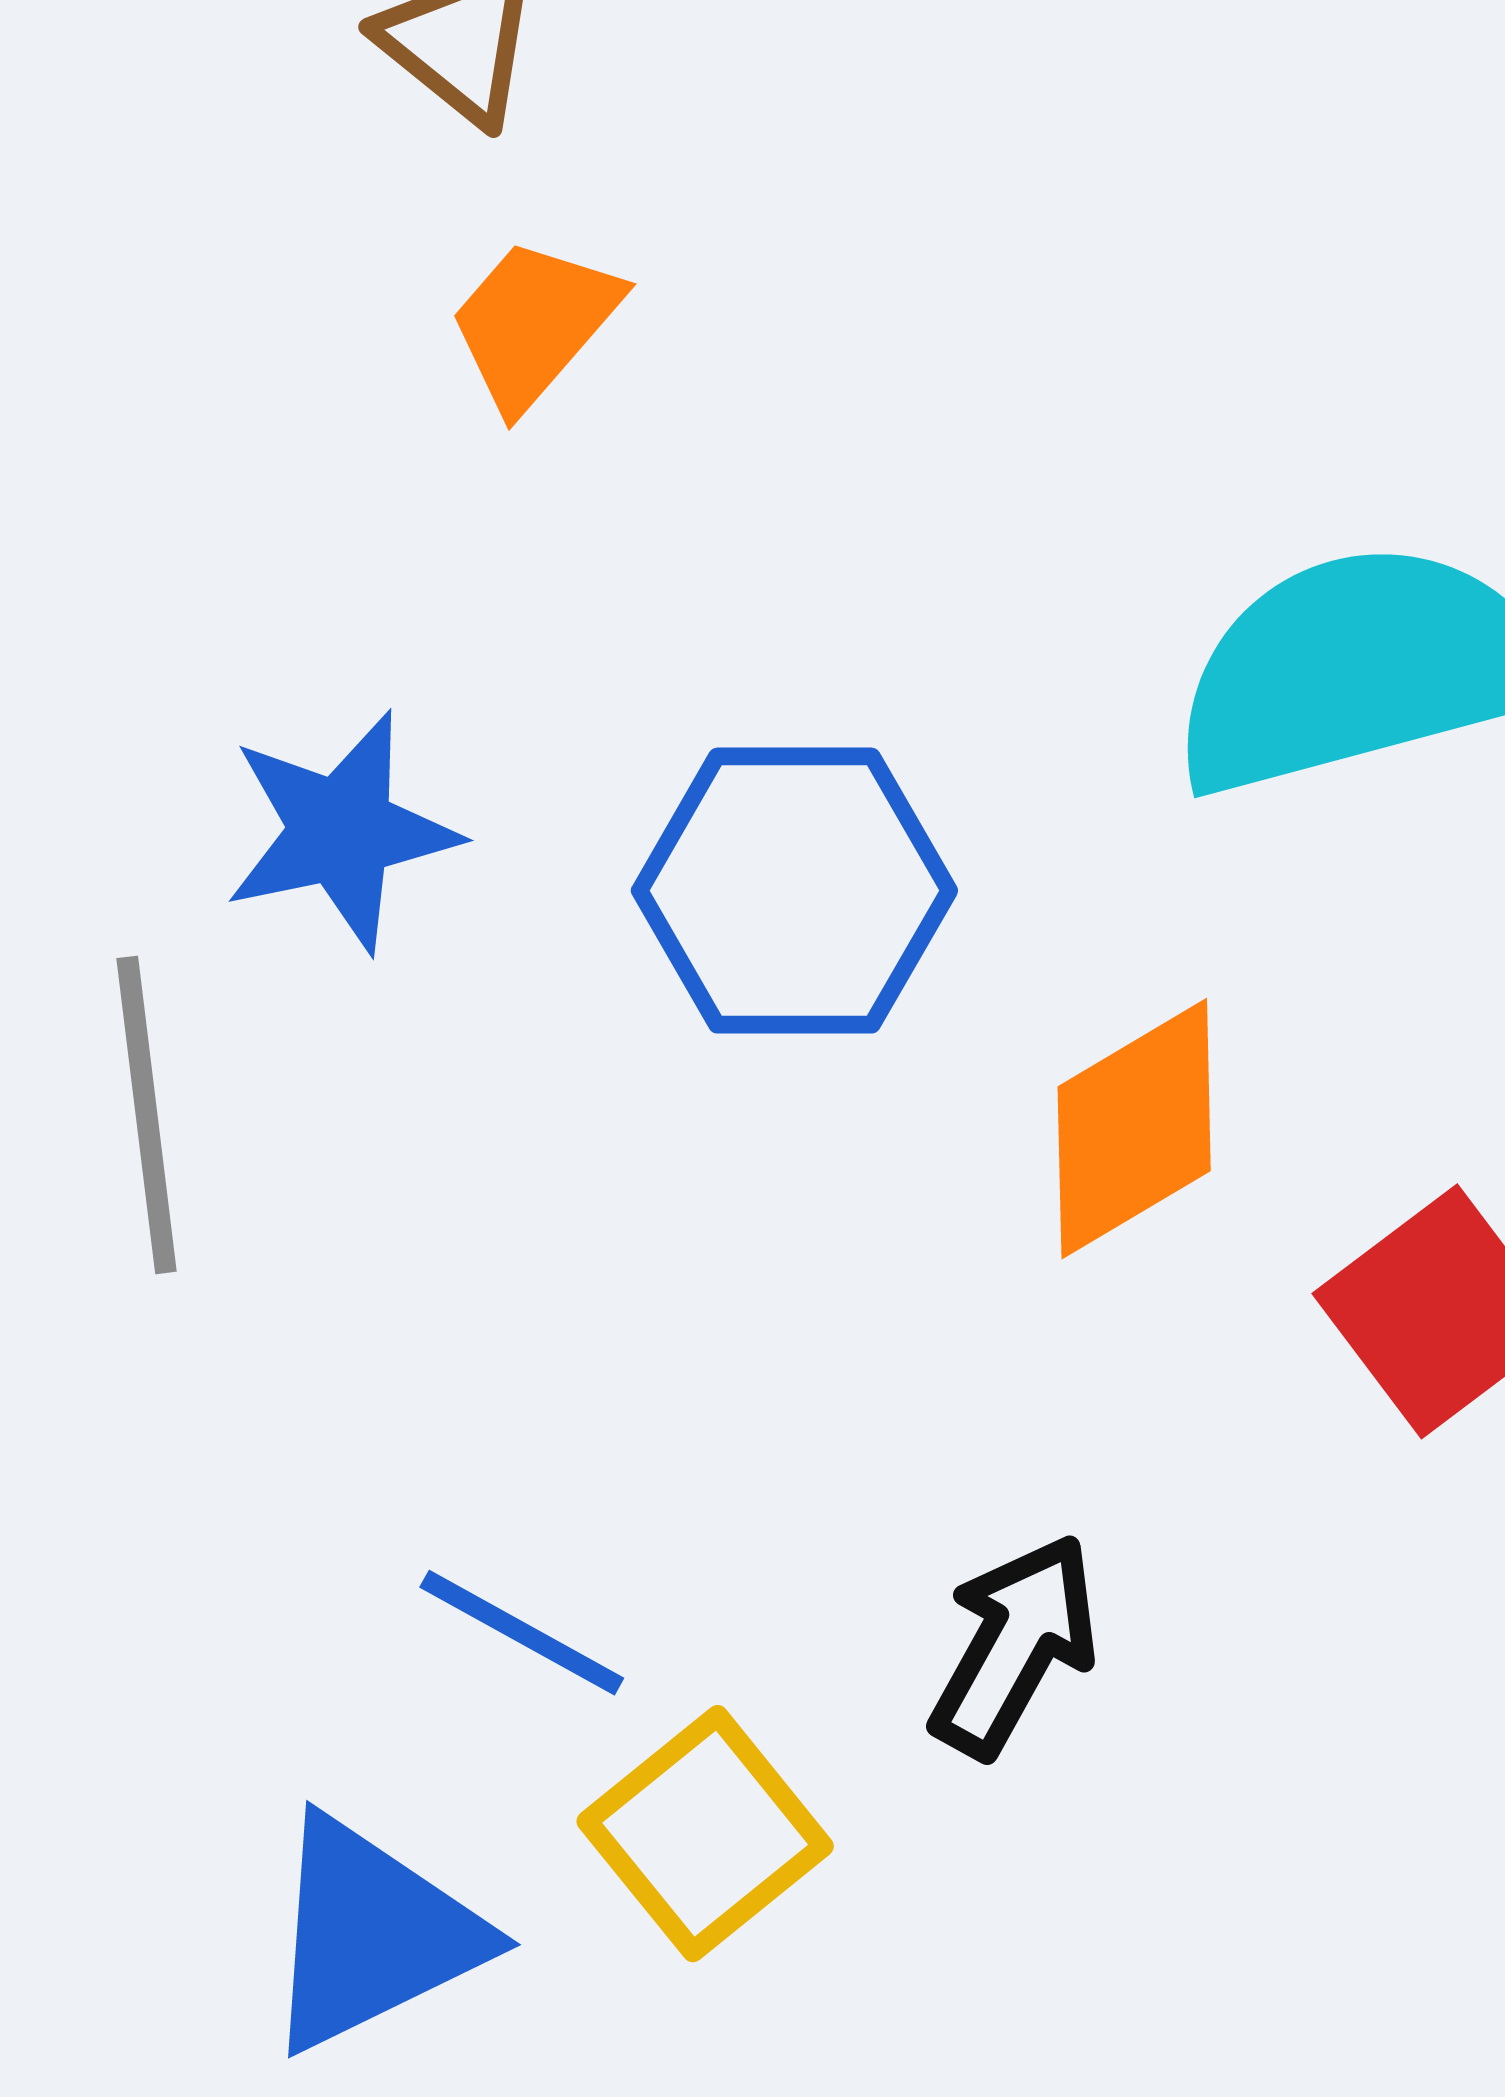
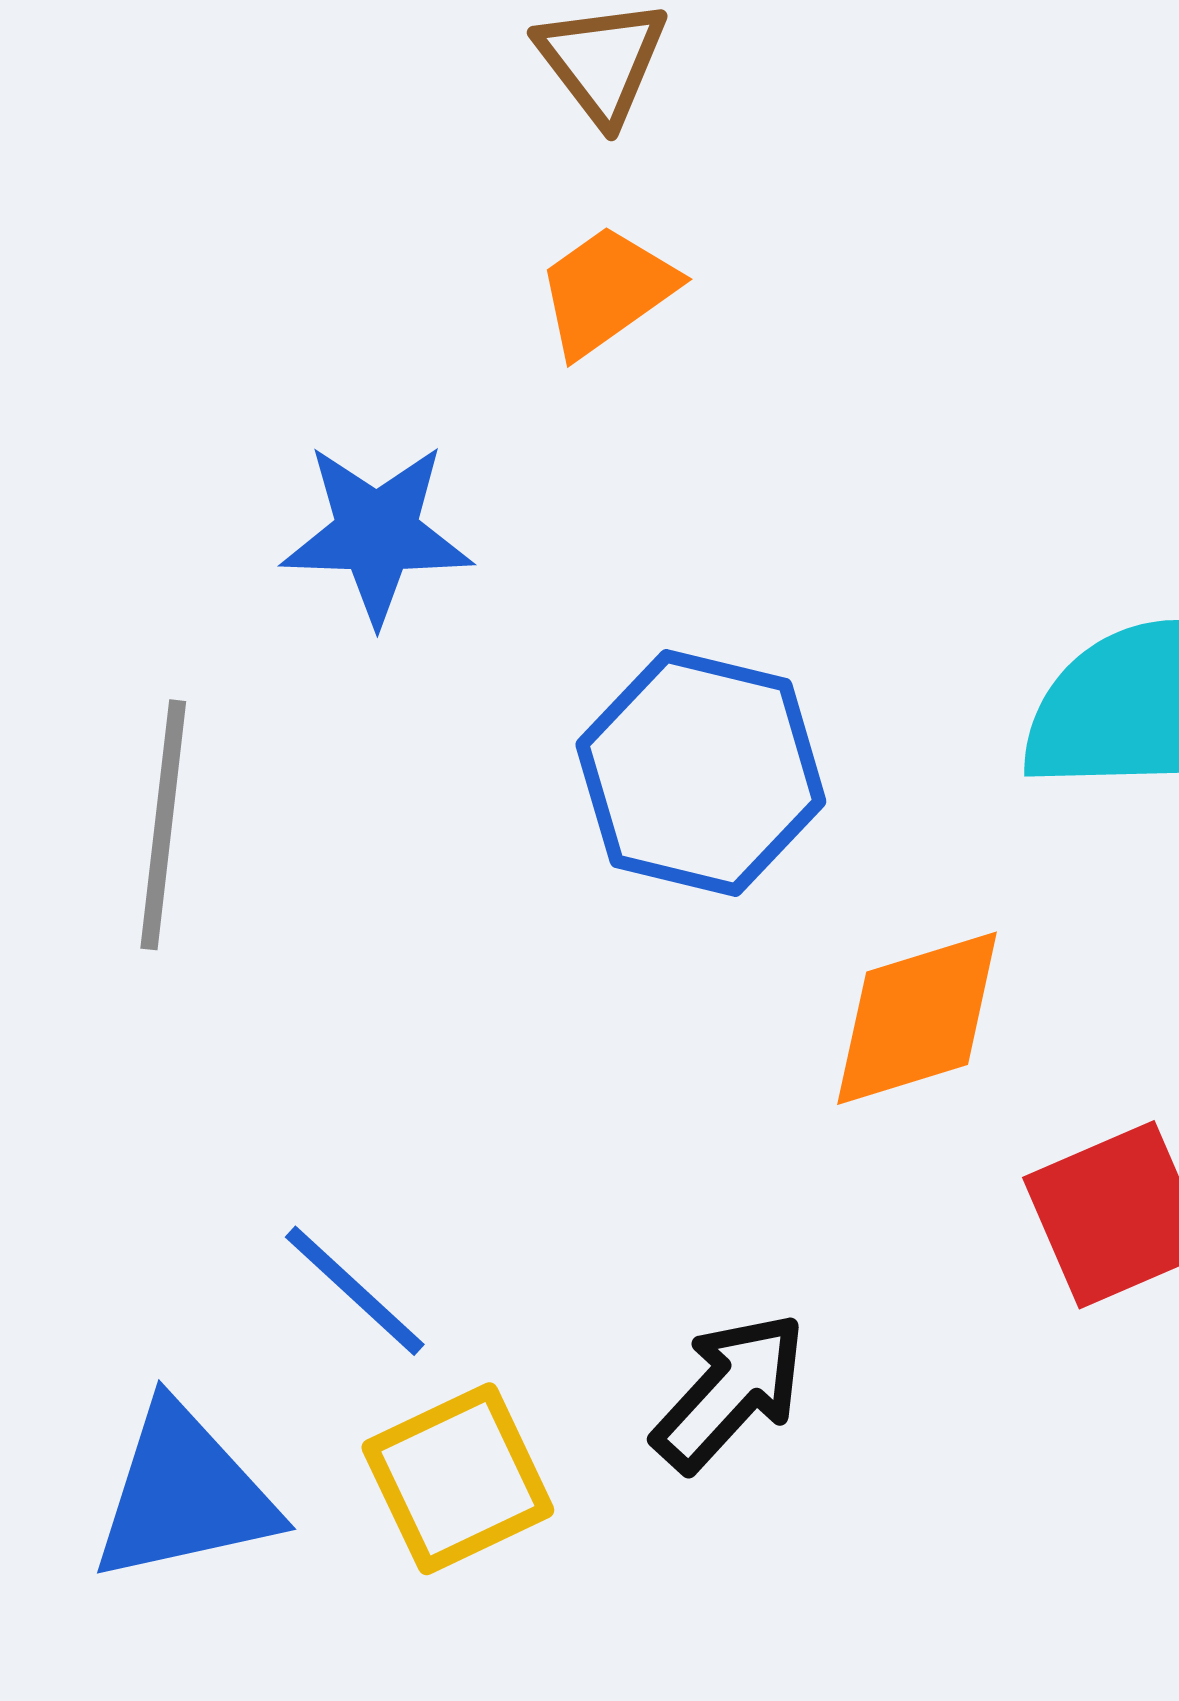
blue star: (341, 831) -> (377, 533), moved

